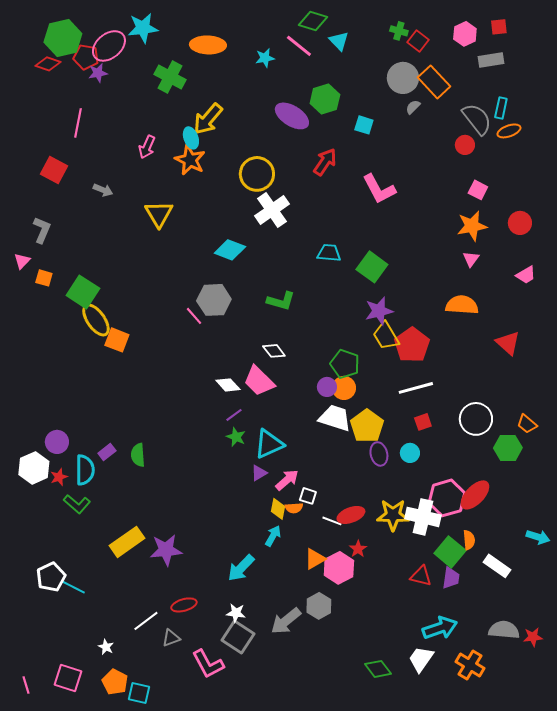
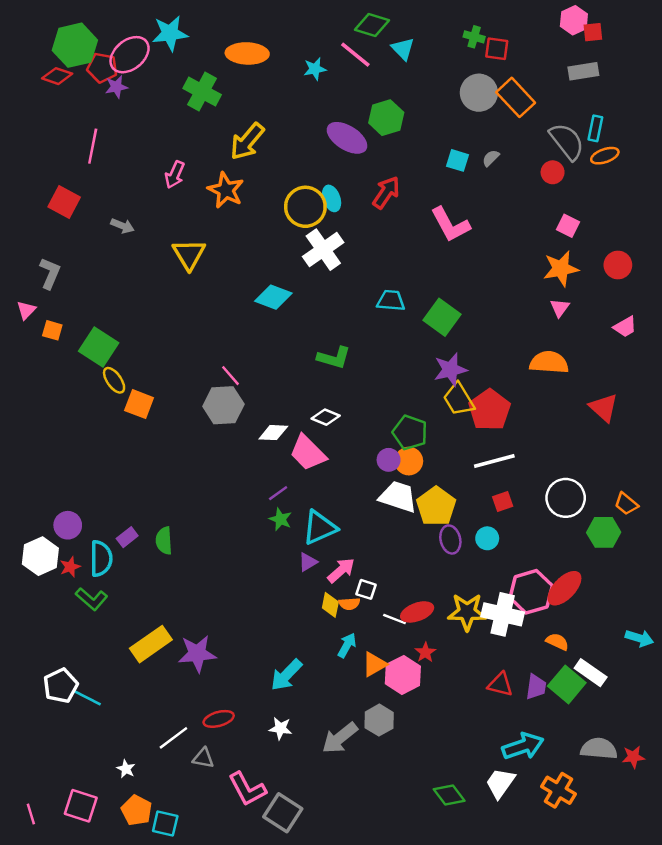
pink hexagon: (465, 34) -> (574, 20), moved
red square: (418, 41) -> (497, 49), turned -30
gray semicircle: (413, 107) -> (491, 158), moved
cyan square: (364, 125) -> (457, 160), moved
cyan ellipse: (191, 138) -> (332, 198), moved
gray hexagon: (214, 300) -> (223, 405), moved
yellow ellipse: (96, 320) -> (114, 380), size x0.7
white diamond: (274, 351) -> (326, 417), turned -30
white diamond: (228, 385) -> (273, 433), moved, turned -45
cyan arrow: (273, 536) -> (347, 645), moved
orange semicircle: (469, 540) -> (557, 642), turned -60
green square: (450, 552) -> (567, 684), moved
gray square: (238, 637) -> (283, 813), moved
gray triangle: (171, 638) -> (203, 758), turned 30

